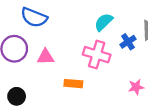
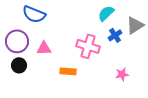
cyan semicircle: (104, 22) -> (106, 13), moved
black circle: (17, 96) -> (19, 65), moved

